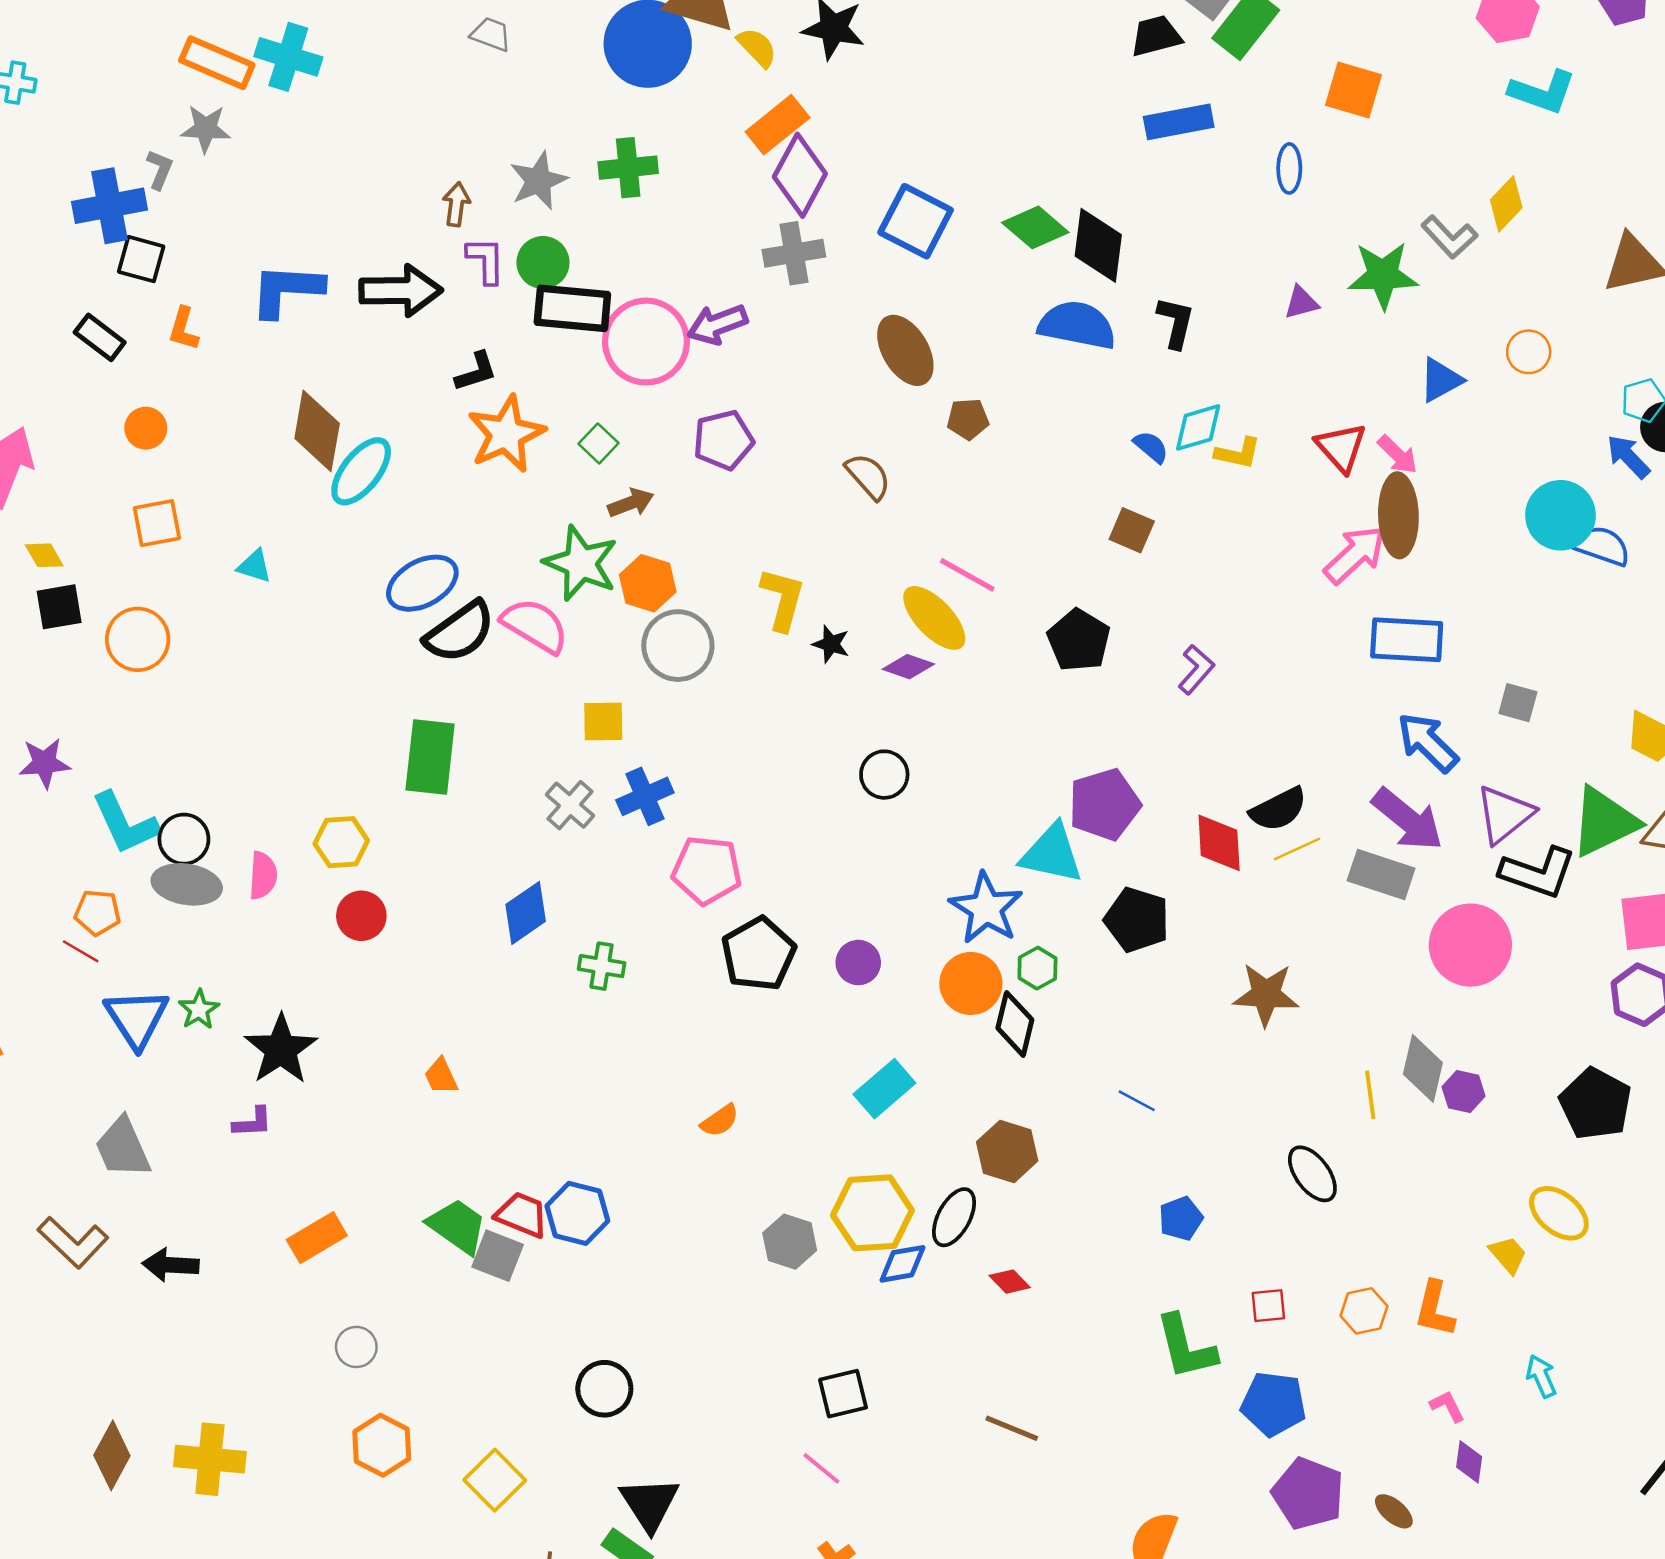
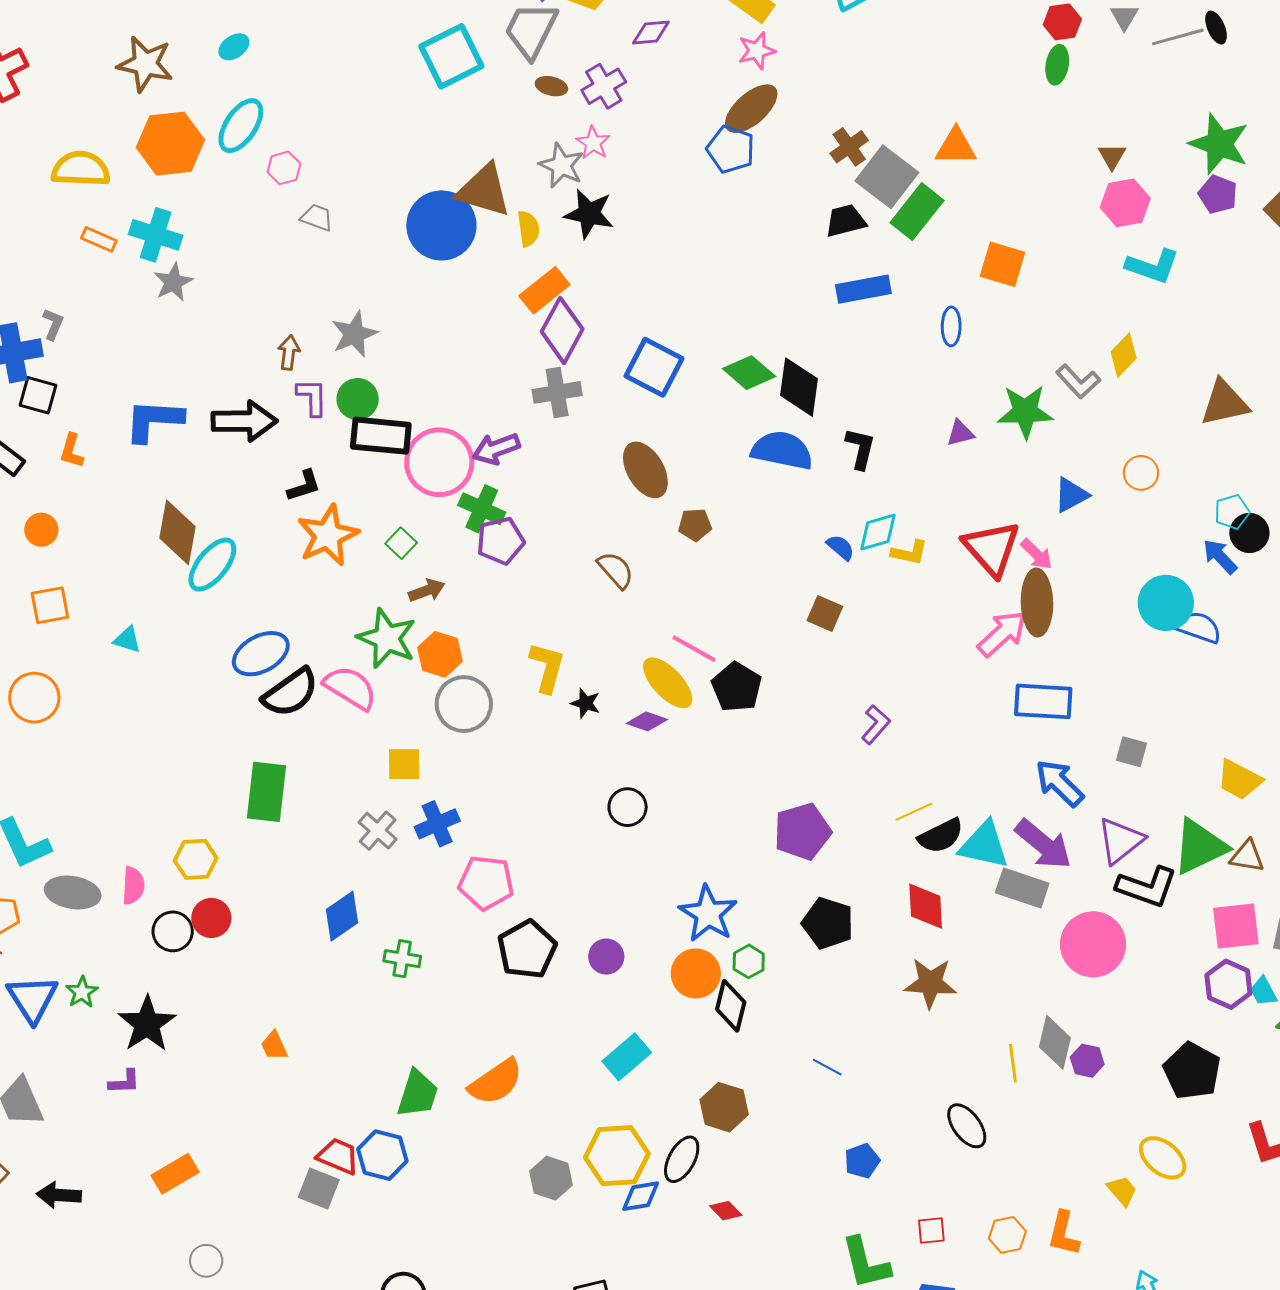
yellow semicircle: (757, 47) -> (528, 229), turned 36
orange rectangle: (217, 63) -> (99, 239), size x0.6
gray star: (206, 129) -> (173, 282), moved, turned -30
green cross: (628, 168) -> (482, 509), moved, turned 30
red triangle: (1341, 447) -> (992, 548), size x1.4
black pentagon: (1079, 640) -> (737, 687), moved
black circle: (184, 839) -> (173, 931), moved
red diamond: (1219, 843) -> (926, 906), moved
yellow line: (1297, 849) -> (914, 812), moved
cyan triangle: (1052, 854) -> (984, 845), moved
orange semicircle: (720, 1121) -> (496, 1082), size x1.8
green trapezoid: (457, 1226) -> (418, 1094), moved, turned 72

